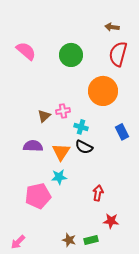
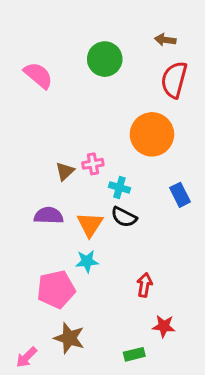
green circle: (71, 55) -> (105, 59), moved
brown star: (69, 240) -> (69, 338), moved, size x1.5

